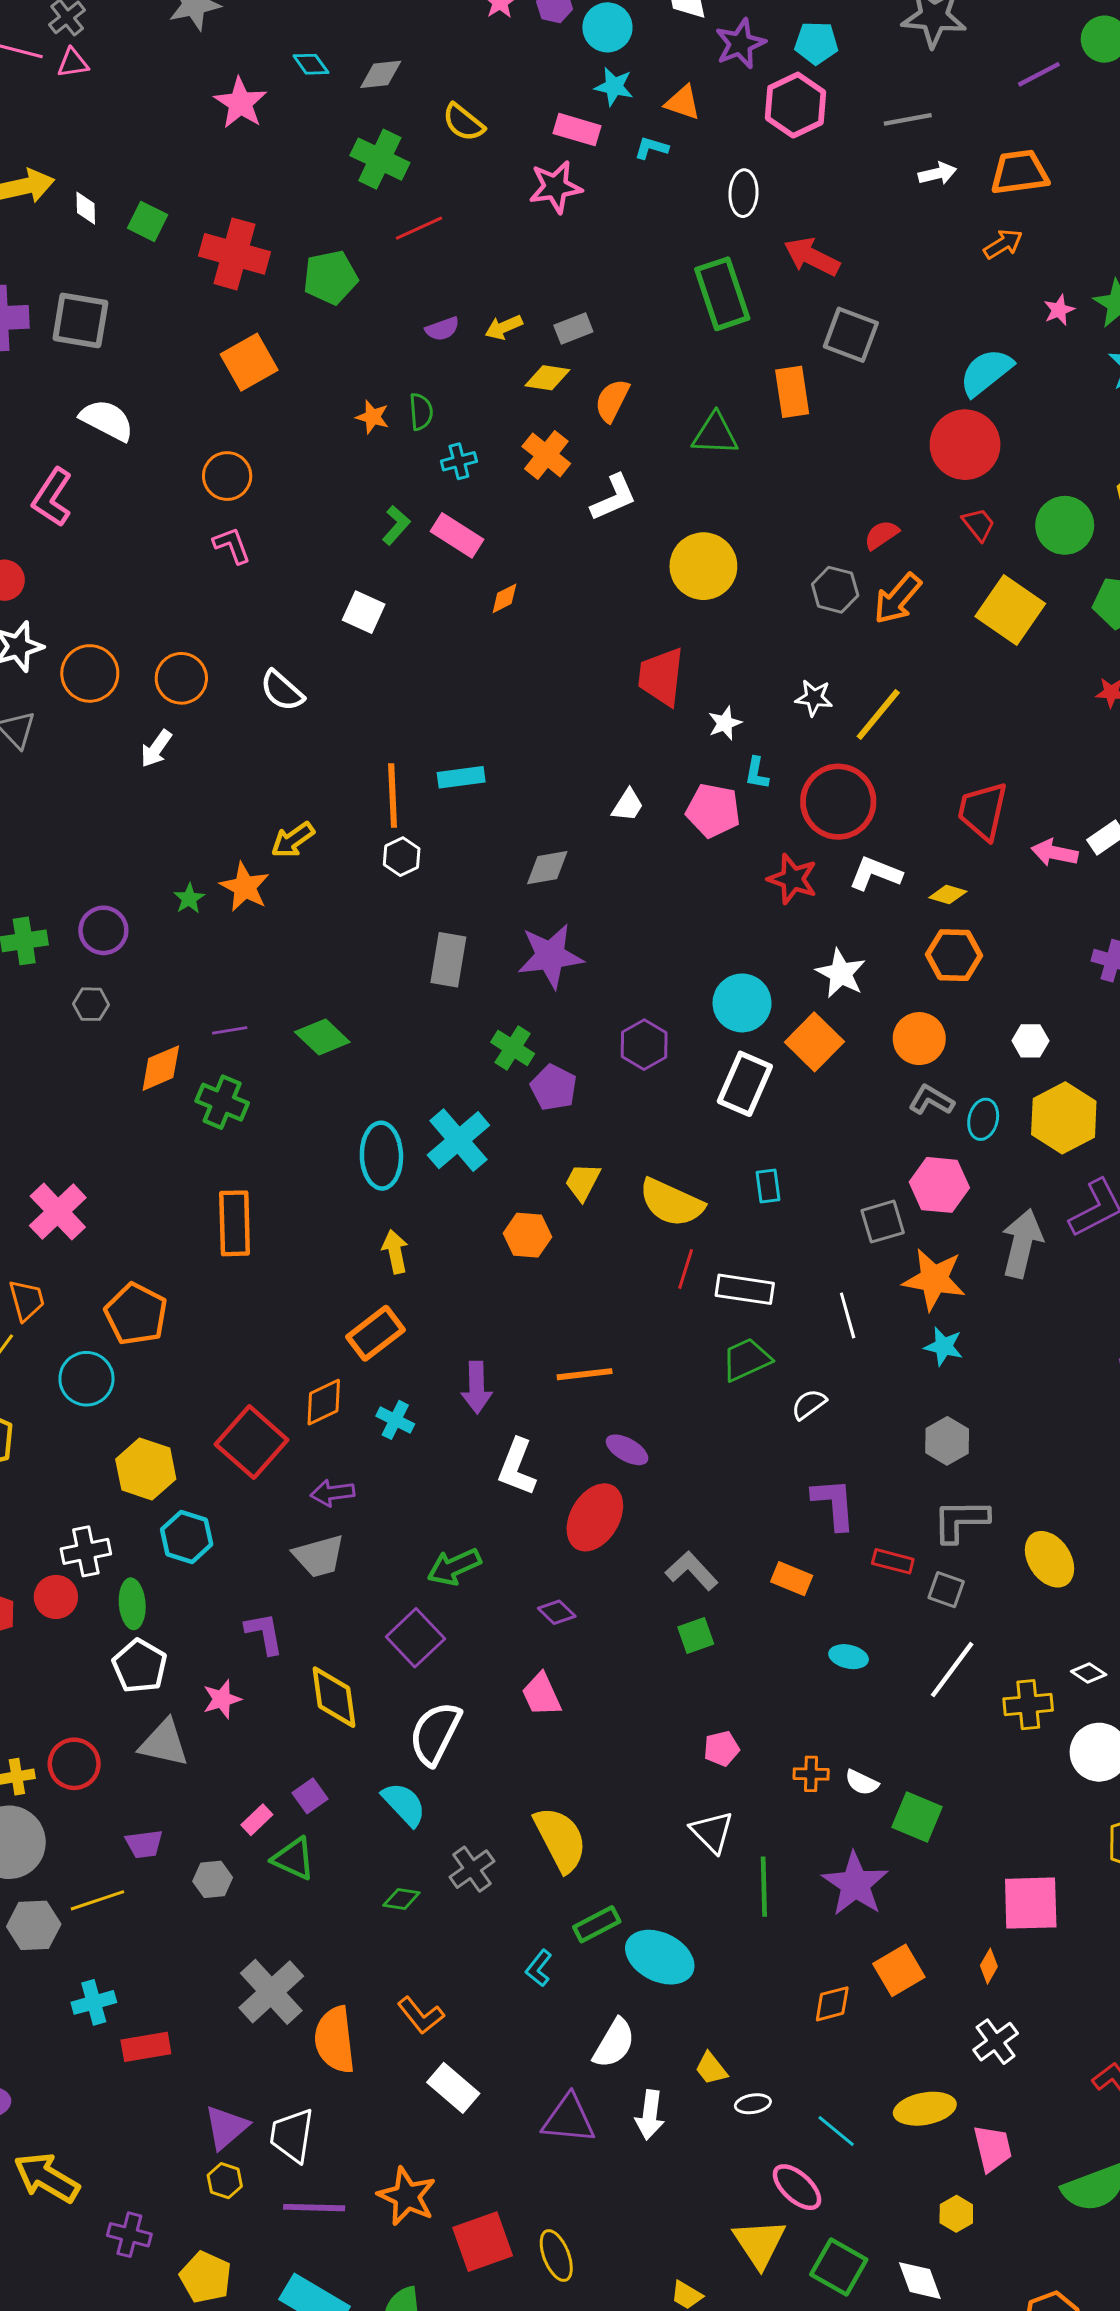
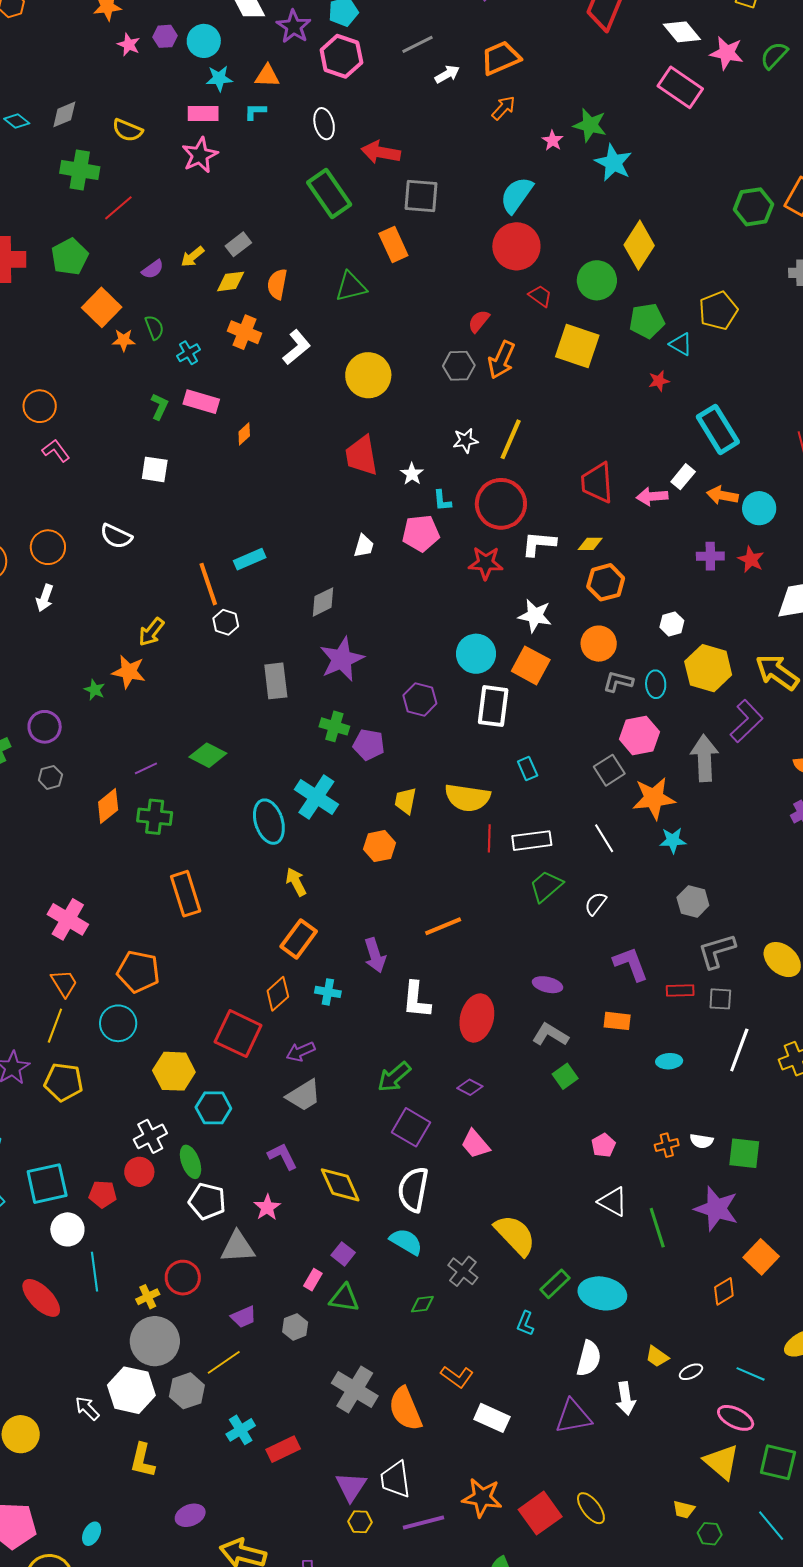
orange square: (249, 362) -> (102, 307), moved
purple ellipse: (627, 1450) -> (548, 985), moved
purple square: (415, 1638) -> (411, 1127), moved

